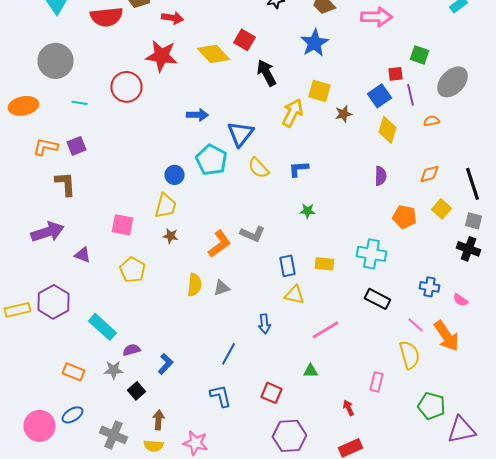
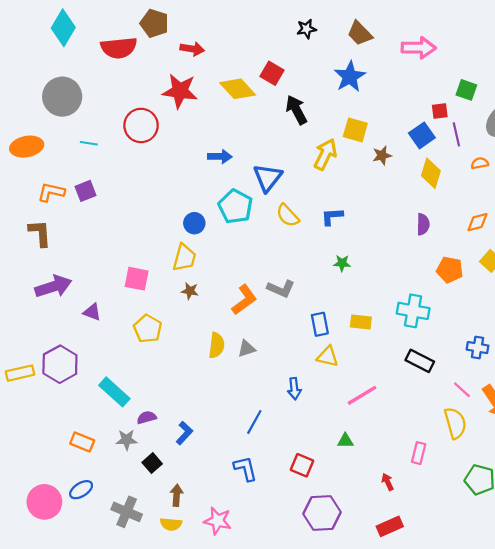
brown L-shape: (66, 184) -> (40, 233), moved

